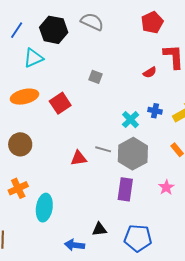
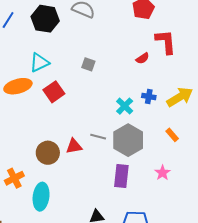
cyan triangle: (33, 58) -> (39, 63), moved
brown circle: (20, 144) -> (48, 153), moved

